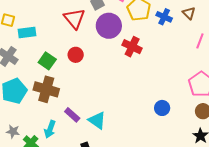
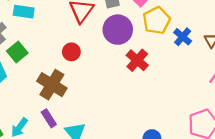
green square: (47, 61) -> (17, 52), moved
brown cross: (46, 89) -> (52, 85), moved

